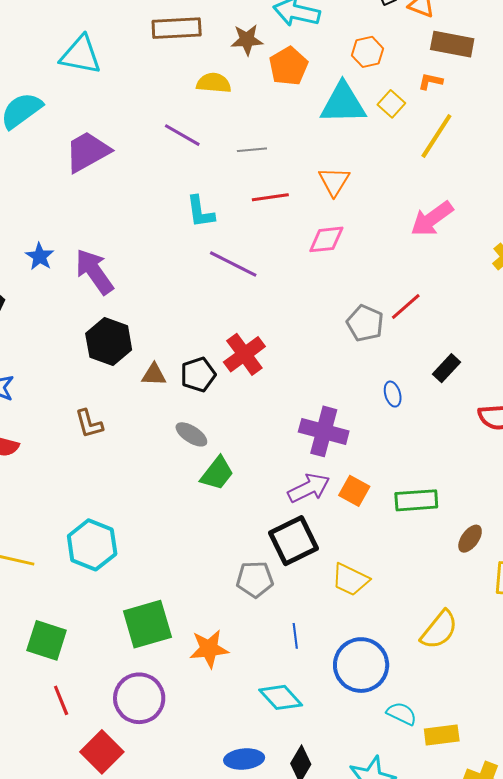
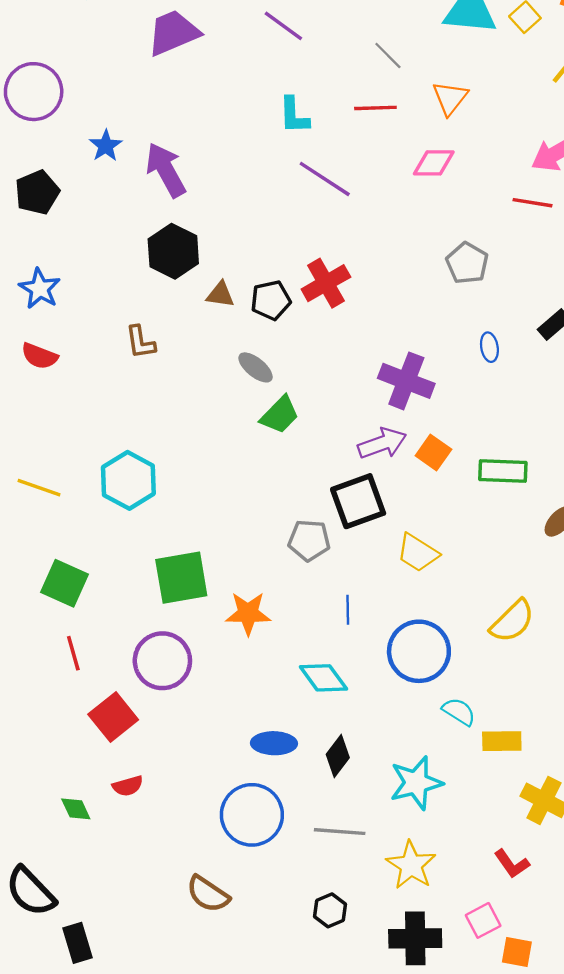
gray line: (252, 150) -> (388, 56), moved, turned 44
red line: (406, 306) -> (533, 203), moved, turned 44

